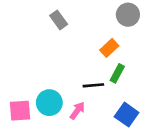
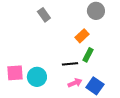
pink square: (20, 111) -> (15, 73), moved
pink arrow: (77, 111) -> (75, 83), moved, turned 32

